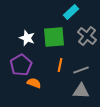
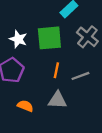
orange semicircle: (34, 83) -> (25, 106), moved
gray triangle: (81, 91) -> (57, 100), moved

